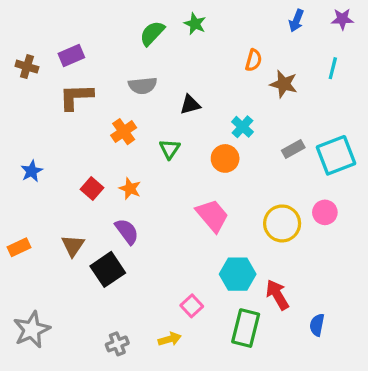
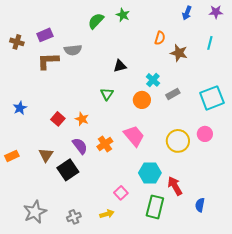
gray semicircle: (143, 86) -> (73, 50), moved
orange cross: (124, 132) -> (105, 144), moved
gray rectangle: (293, 149) -> (173, 94), moved
gray star: (32, 330) -> (35, 212), moved

